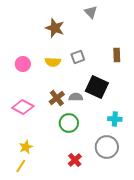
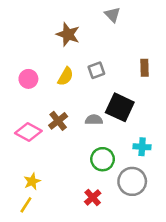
yellow semicircle: (53, 62) -> (65, 76), turned -63
brown cross: (57, 98) -> (58, 121), moved
green circle: (69, 123) -> (103, 159), moved

